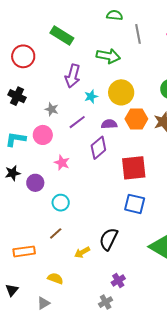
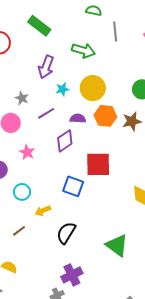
blue square: (135, 204) -> (73, 186), moved
brown line: (56, 233) -> (19, 231), moved
yellow arrow: (82, 252) -> (43, 211), moved
purple cross: (118, 280) -> (72, 275), size x1.5

